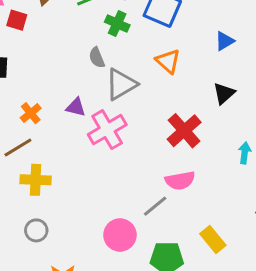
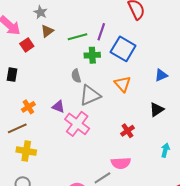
red square: (17, 20) -> (27, 45), turned 32
green cross: (117, 23) -> (92, 55), turned -35
pink cross: (107, 130) -> (77, 124), turned -30
red cross: (184, 131) -> (127, 131), size x0.6

